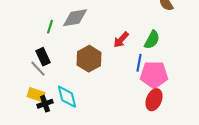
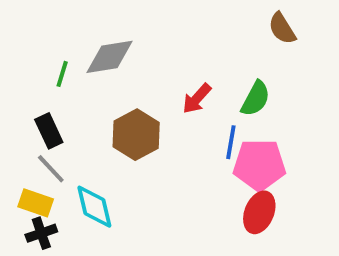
gray line: (38, 69) -> (51, 169), moved
black cross: (45, 104) -> (41, 233), moved

